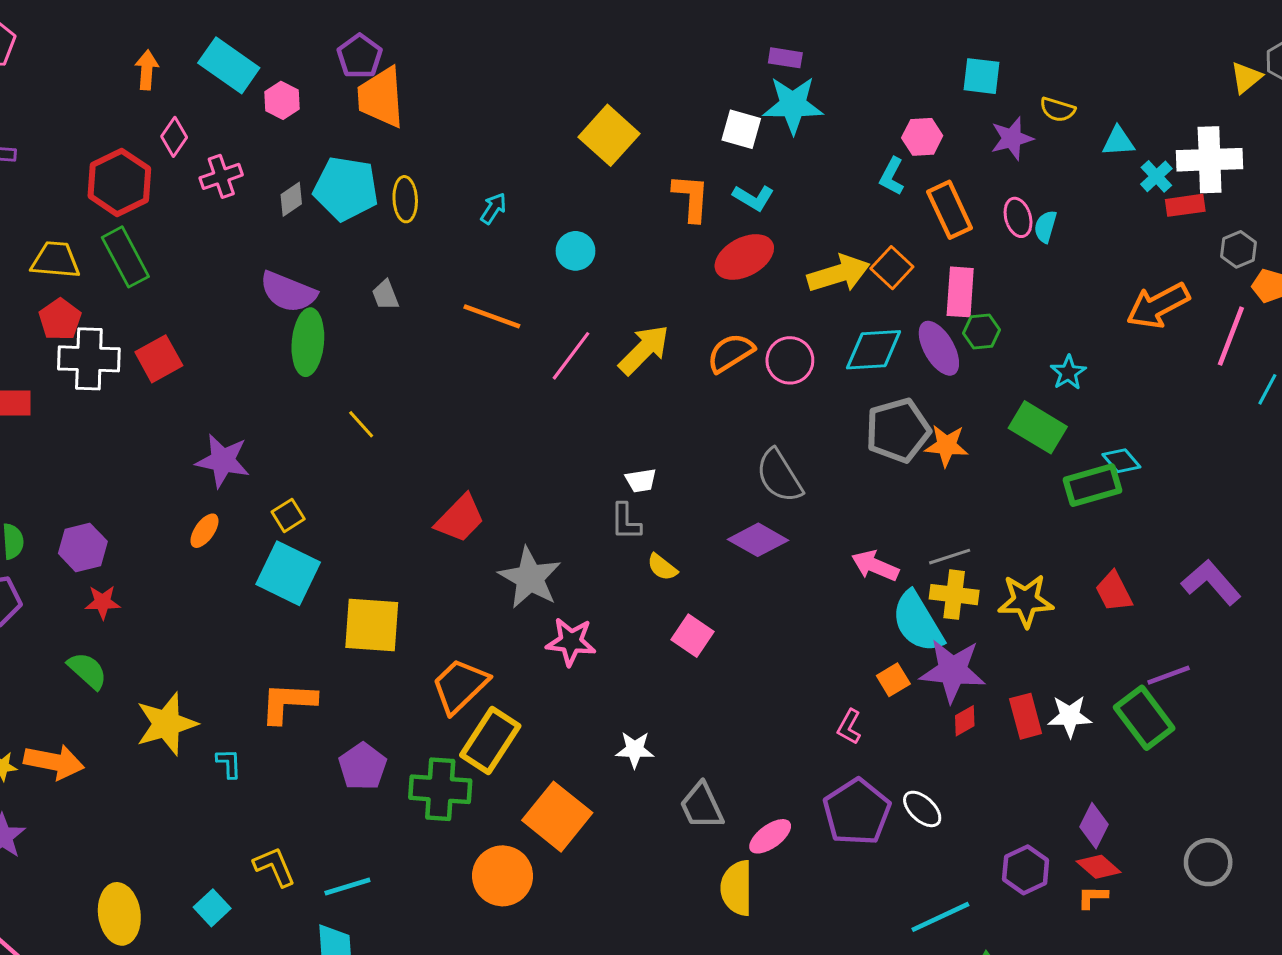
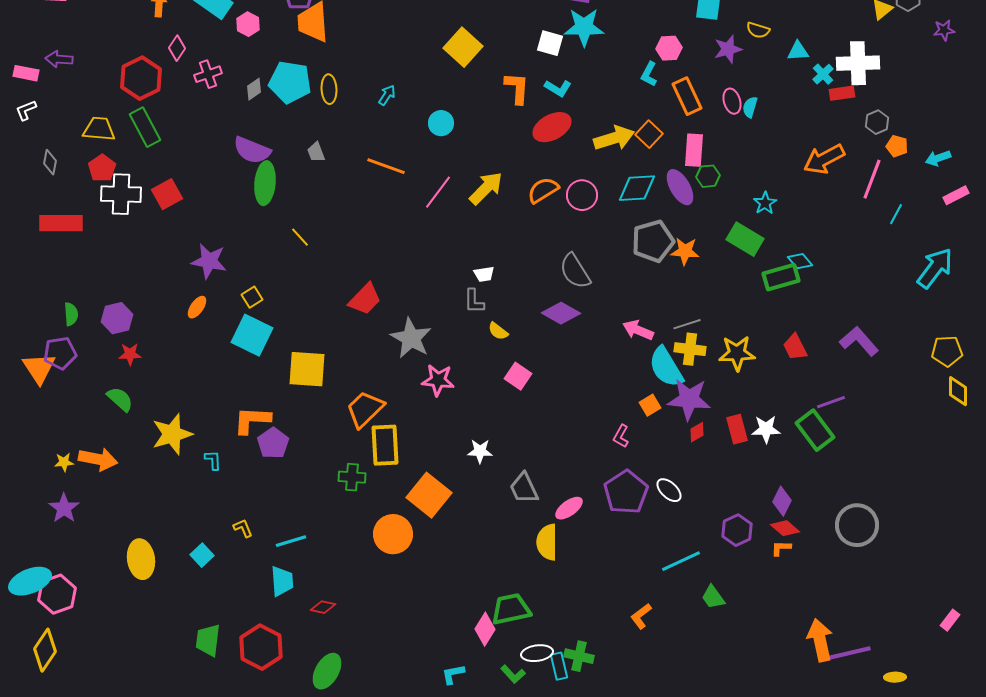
yellow rectangle: (490, 741) -> (385, 445), turned -36
purple pentagon: (363, 766) -> (273, 443), moved
green cross: (440, 789) -> (352, 477), size x0.7
gray circle: (1208, 862) -> (857, 525), size x1.4
yellow L-shape: (274, 867) -> (243, 528), size x0.7

